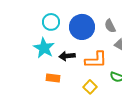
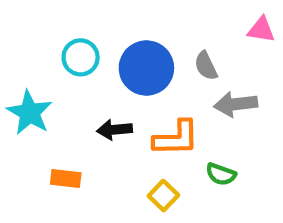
cyan star: (44, 48) -> (30, 113), moved
orange rectangle: (53, 78) -> (66, 179), moved

